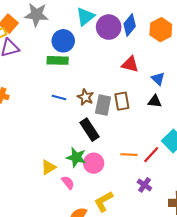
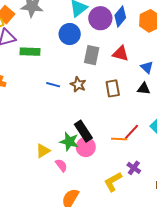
blue circle: (63, 41) -> (70, 34), moved
green rectangle: (58, 60) -> (30, 52), moved
gray rectangle: (103, 105) -> (92, 55), moved
black rectangle: (89, 130) -> (83, 131), moved
red line: (151, 155) -> (132, 132), moved
yellow L-shape: (104, 201) -> (113, 182), moved

